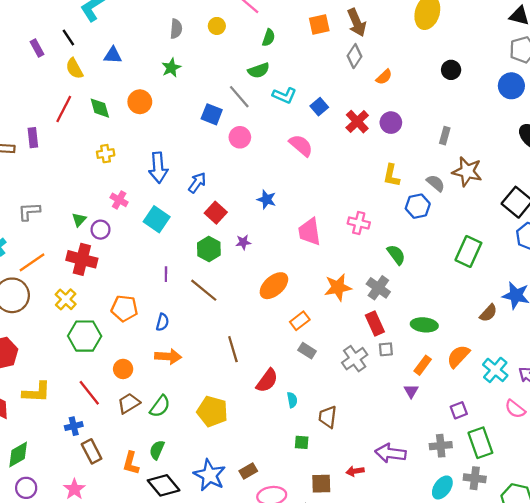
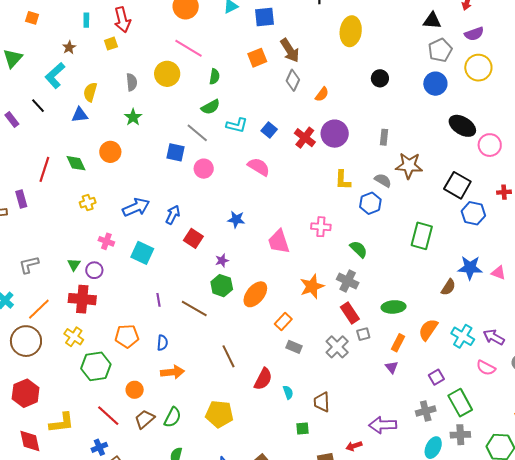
yellow circle: (217, 26) -> (167, 74), size x1.6
yellow semicircle: (74, 68) -> (90, 92), moved, turned 54
purple circle: (391, 123) -> (335, 134), size x1.4
blue arrow: (158, 168) -> (136, 207), turned -100
green hexagon: (209, 249) -> (222, 286), moved

